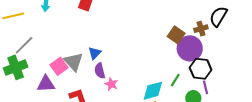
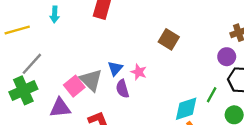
brown square: (176, 35) -> (169, 39), moved
purple circle: (190, 48) -> (227, 57), size x0.6
pink star: (111, 84) -> (139, 72), moved

